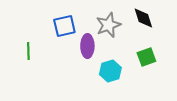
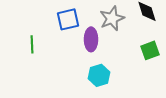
cyan hexagon: (110, 71) -> (99, 75), moved

